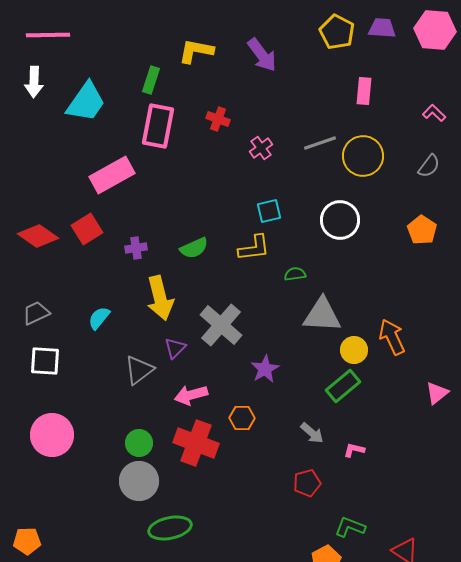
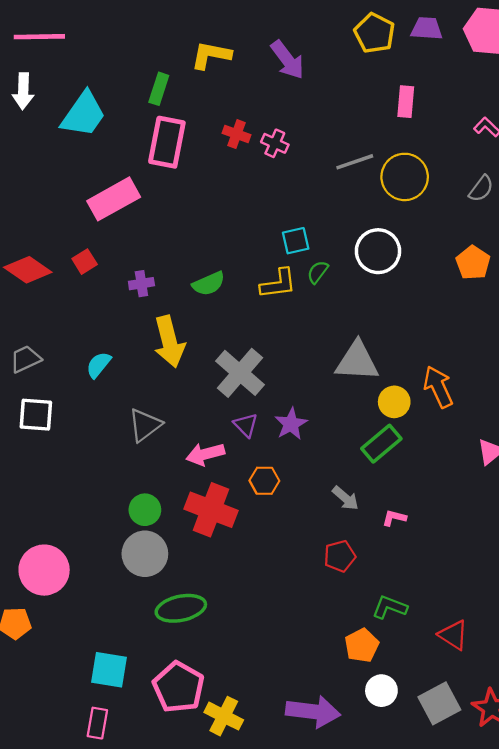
pink cross: (261, 148) -> (275, 143), moved, turned -30
red square: (87, 229) -> (85, 262), size x0.7
green semicircle: (295, 274) -> (318, 272), moved, turned -45
purple triangle: (175, 348) -> (246, 425), moved, turned -30
pink circle: (52, 435) -> (44, 570), moved

